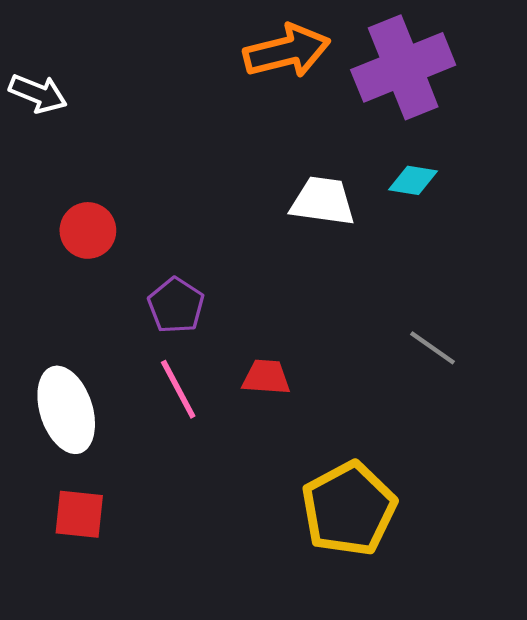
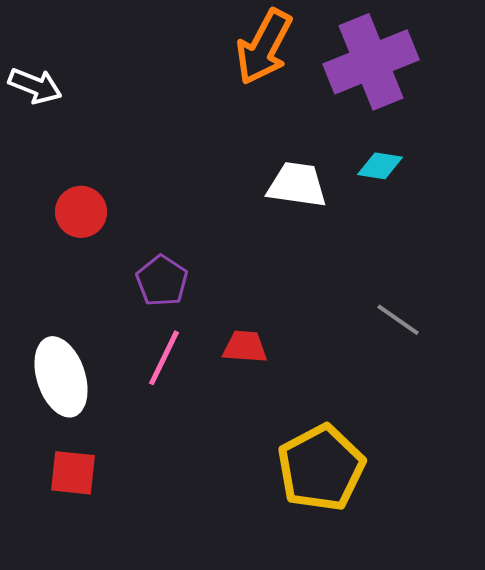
orange arrow: (287, 51) -> (264, 47), turned 132
pink line: (178, 389) -> (164, 358), turned 54

